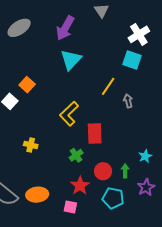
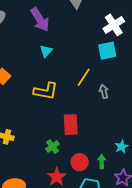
purple arrow: (65, 28) -> (40, 20), turned -60
cyan triangle: (71, 60) -> (46, 51), size x0.6
cyan square: (132, 60) -> (107, 51), turned -30
yellow L-shape: (69, 114) -> (46, 91), moved, turned -125

